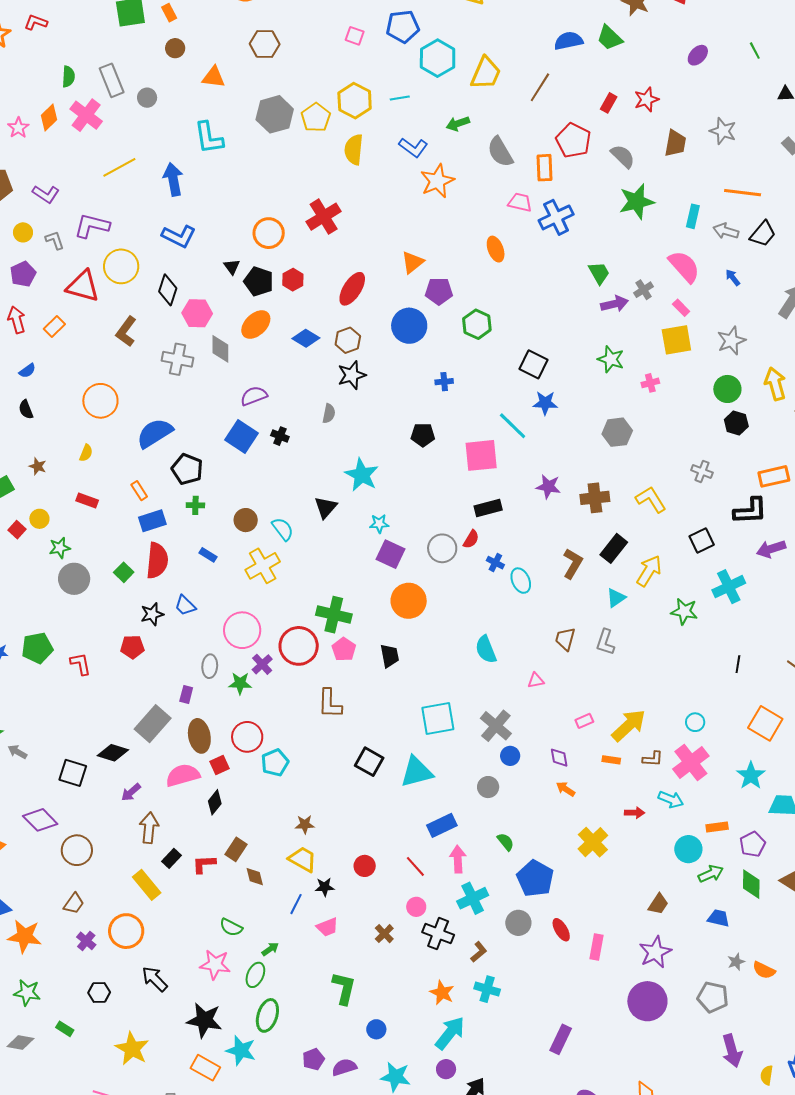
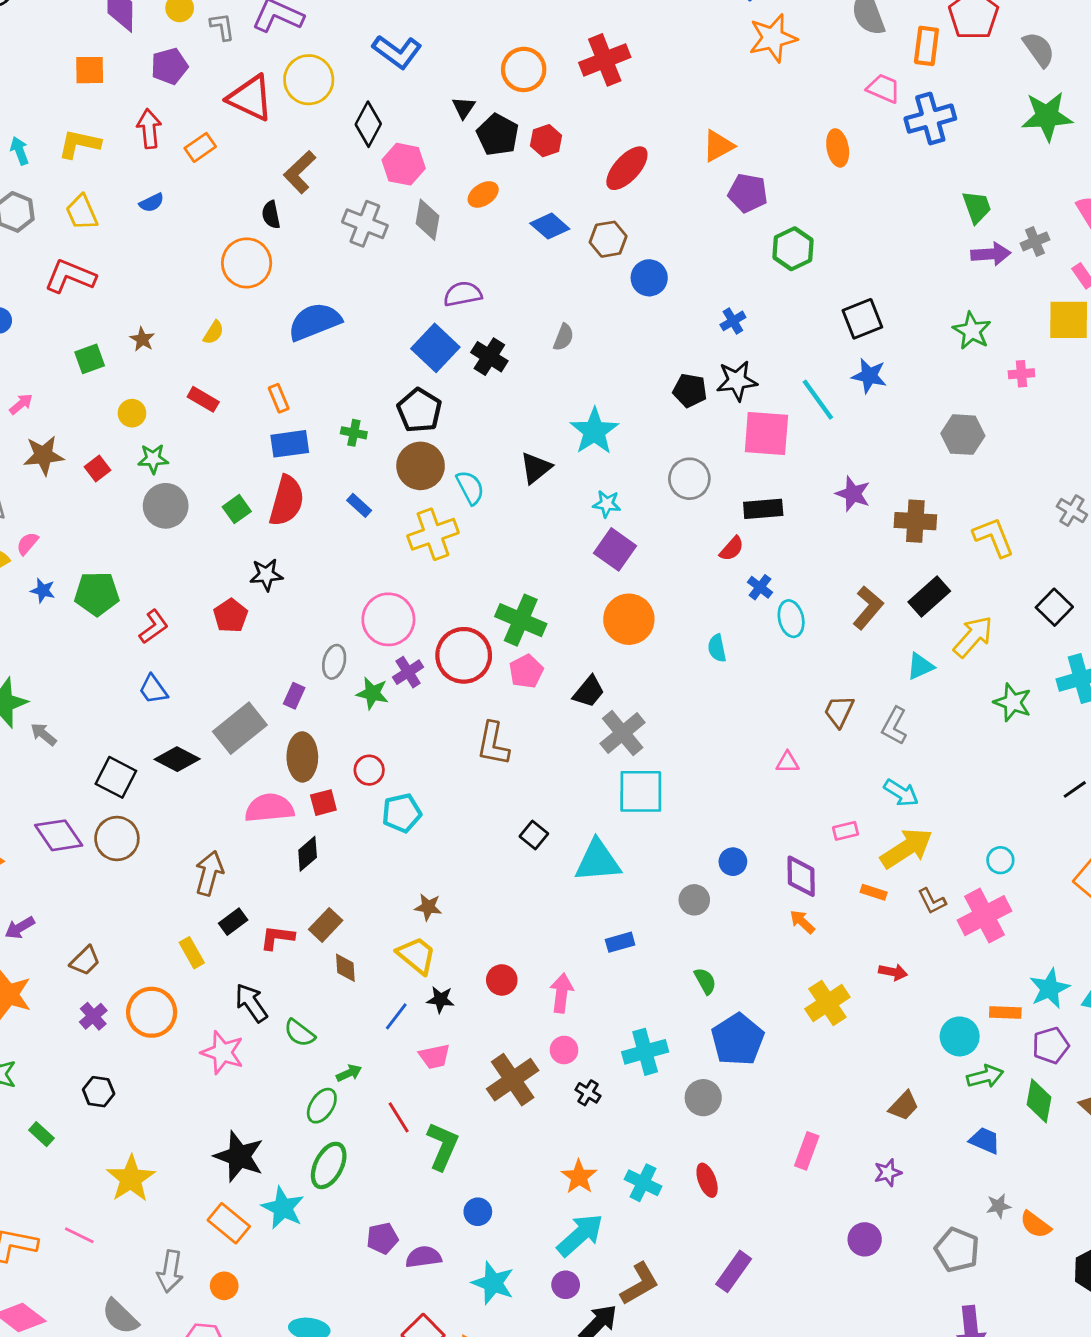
orange ellipse: (256, 325) -> (483, 194), size x0.7
blue circle: (409, 326) -> (649, 278), moved, size x0.7
black square: (534, 364) -> (862, 319), turned 32
black star: (352, 375) -> (737, 381), moved
blue cross: (444, 382) -> (733, 321), turned -36
black semicircle: (26, 409) -> (271, 215), moved
black cross: (280, 436) -> (489, 357), size x1.4
black pentagon: (187, 469) -> (419, 410), moved
brown circle: (246, 520) -> (421, 466), size x1.4
red square: (17, 530) -> (98, 468), moved
black square: (702, 541) -> (1054, 607), turned -30
gray circle: (442, 548) -> (689, 479), moved
blue trapezoid: (185, 605) -> (153, 689), moved
red pentagon: (132, 647) -> (231, 616), turned 30
cyan semicircle: (486, 649) -> (717, 648), moved, size x0.7
black trapezoid: (390, 656) -> (589, 692), turned 40
red L-shape: (81, 664) -> (154, 627), turned 55
black line: (738, 664) -> (1075, 789), turned 36
gray cross: (496, 726) -> (623, 733), moved
red circle: (247, 737) -> (369, 770), size x0.7
purple diamond: (559, 758) -> (801, 876), size x1.4
brown L-shape: (653, 759) -> (932, 901), turned 50
black square: (369, 762) -> (534, 835), size x0.7
cyan star: (751, 776) -> (1050, 989), moved
purple arrow: (131, 792) -> (20, 928), moved
cyan arrow: (671, 799) -> (901, 793), moved
blue rectangle: (442, 825) -> (620, 942), size x0.7
brown circle: (77, 850) -> (117, 839), moved
pink arrow: (458, 859) -> (561, 993), moved
red line: (415, 866) -> (399, 1117), moved
yellow rectangle: (147, 885) -> (192, 953), size x0.7
red ellipse: (561, 930) -> (707, 1180), moved
brown cross: (384, 934) -> (513, 1080), size x1.8
black cross: (438, 934) -> (588, 1093), size x0.6
brown L-shape: (479, 952) -> (640, 1284), moved, size x1.5
purple star: (655, 952) -> (888, 1173), size x0.6
pink star: (215, 965) -> (223, 1052), moved
black arrow: (155, 979) -> (251, 1003), moved
purple circle: (647, 1001) -> (865, 1239), size x0.6

